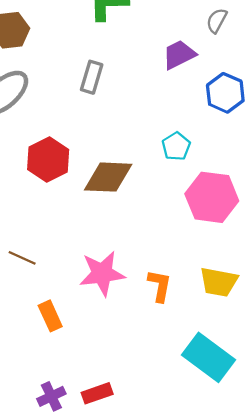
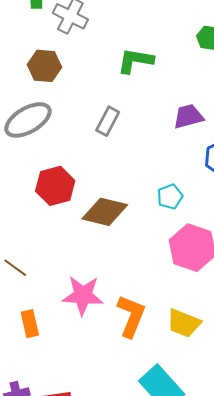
orange L-shape: (160, 286) -> (131, 316), size x1.4

